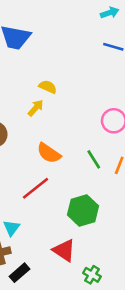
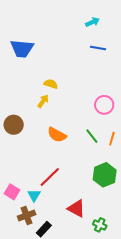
red line: (35, 188) -> (50, 177), moved
green hexagon: (83, 210) -> (105, 175), moved

